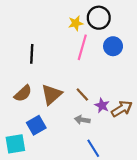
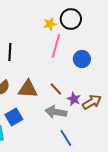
blue circle: (113, 46) -> (82, 59), moved
brown triangle: (52, 95) -> (28, 89), turned 45
gray arrow: (82, 120) -> (56, 112), size x1.5

